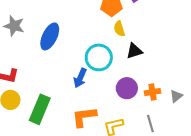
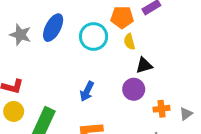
blue ellipse: (50, 36) -> (53, 28), moved
cyan circle: (99, 57) -> (94, 37), moved
purple circle: (127, 88) -> (134, 89), moved

